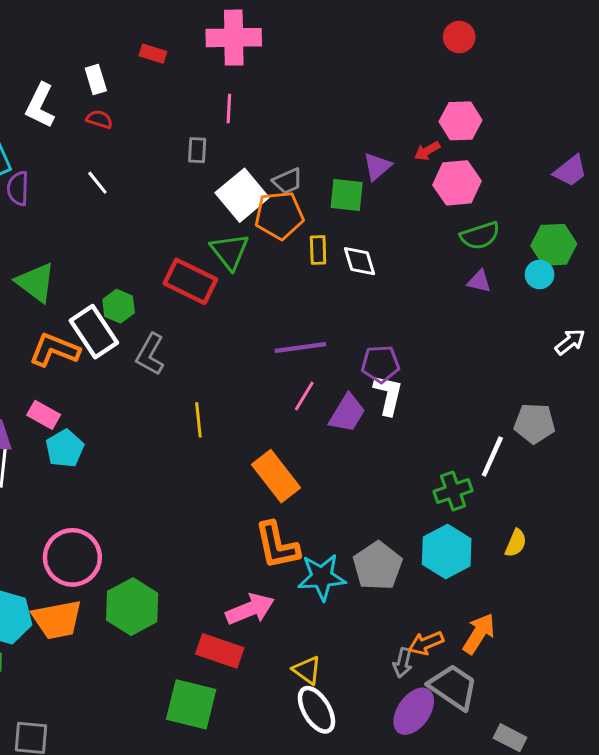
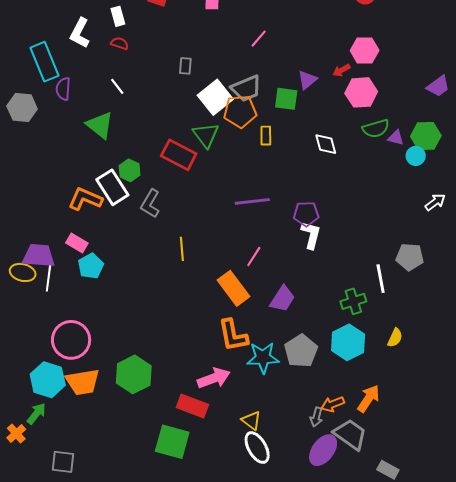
pink line: (229, 108) -> (259, 39), moved, turned 36
gray trapezoid: (288, 181) -> (246, 88), size x1.5
white diamond: (360, 261) -> (326, 144), moved
purple triangle: (479, 281) -> (396, 138), moved
green triangle: (36, 282) -> (100, 125), moved
pink line: (304, 396) -> (254, 257), moved
purple trapezoid: (347, 413) -> (282, 299), moved
white line: (492, 456) -> (381, 279), turned -36
pink circle: (72, 557) -> (71, 340), moved

